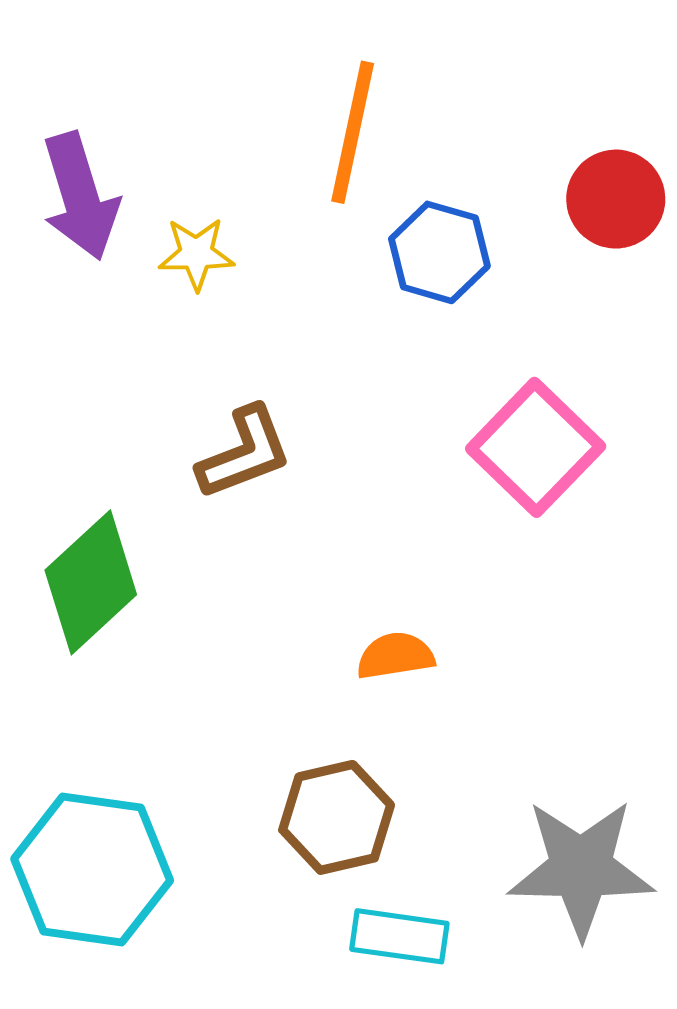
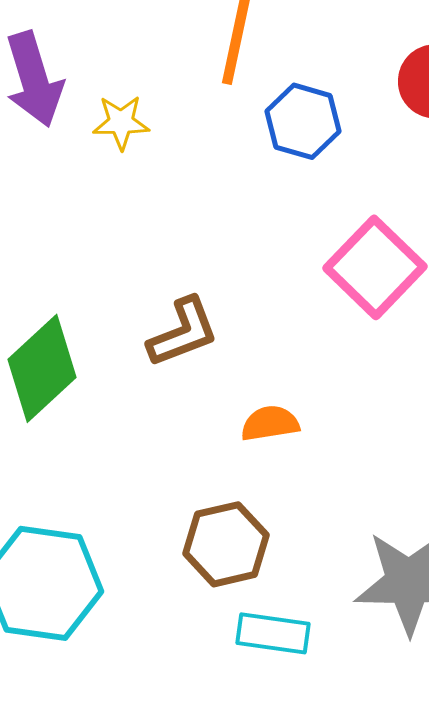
brown L-shape: (244, 453) -> (183, 332), moved

